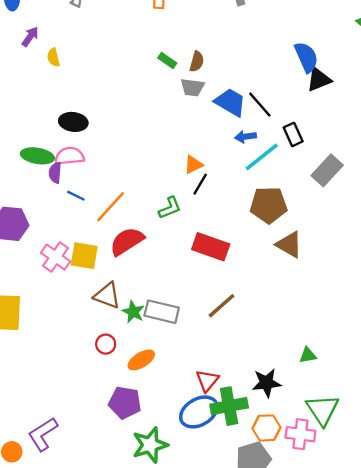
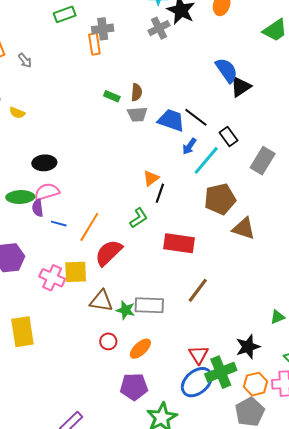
yellow semicircle: (53, 57) -> (17, 113), turned -42
blue arrow: (245, 137) -> (189, 146), turned -36

